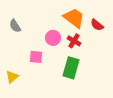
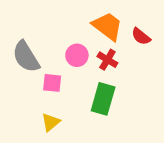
gray semicircle: (15, 26) -> (26, 57), moved, size x1.6
yellow triangle: (12, 77) -> (51, 122), moved

